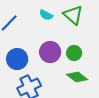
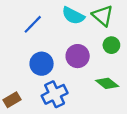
cyan semicircle: (46, 15) -> (73, 16), size x1.5
green circle: (74, 53) -> (111, 45), moved

